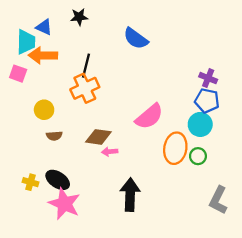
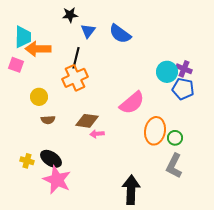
blue triangle: (44, 27) -> (88, 31), moved, turned 42
cyan circle: (200, 124) -> (167, 72), moved
black arrow: (130, 195) -> (131, 190), moved
gray L-shape: (218, 200) -> (174, 166), moved

